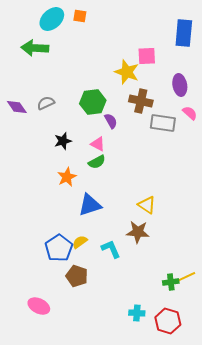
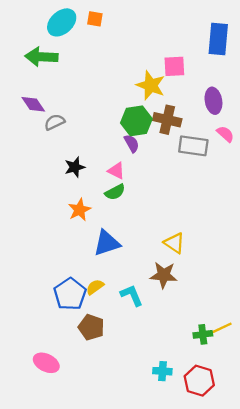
green hexagon: (93, 102) -> (136, 121), moved
purple diamond: (17, 107) -> (33, 104), moved

